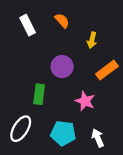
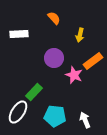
white rectangle: (28, 25) -> (19, 34), moved, turned -66
green rectangle: (39, 94) -> (34, 92), moved, turned 36
pink star: (85, 101) -> (74, 75), moved

